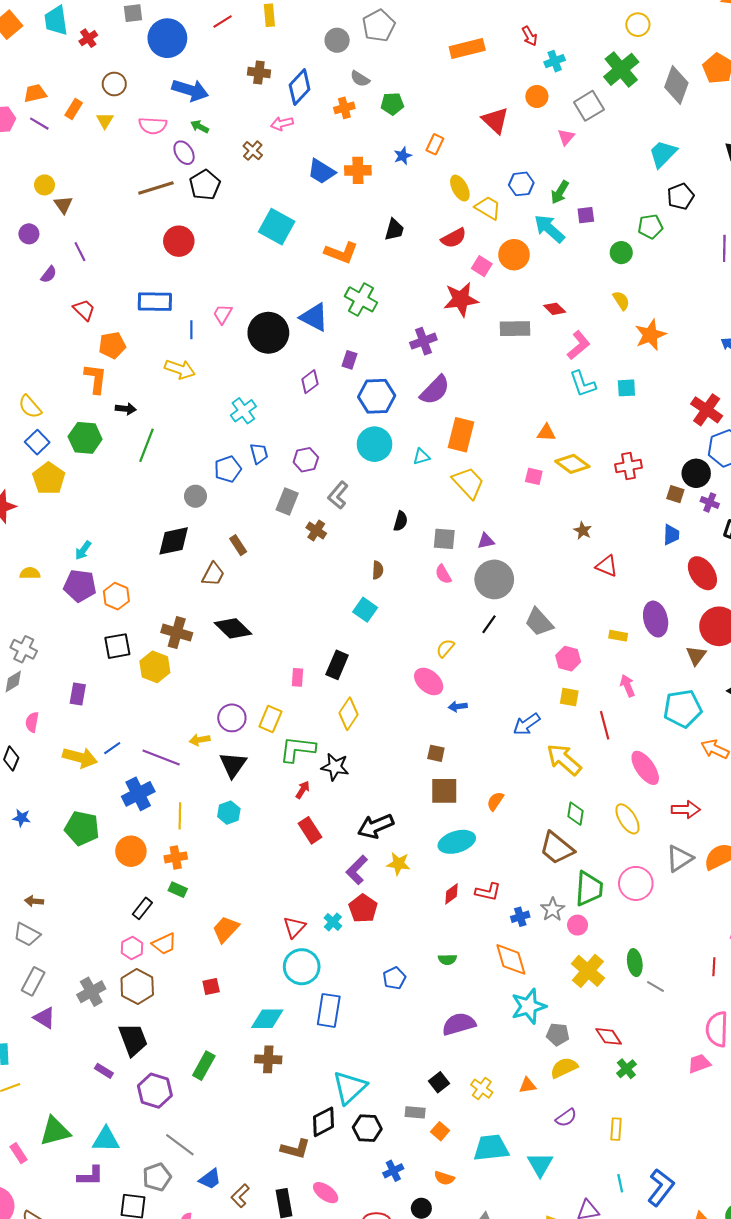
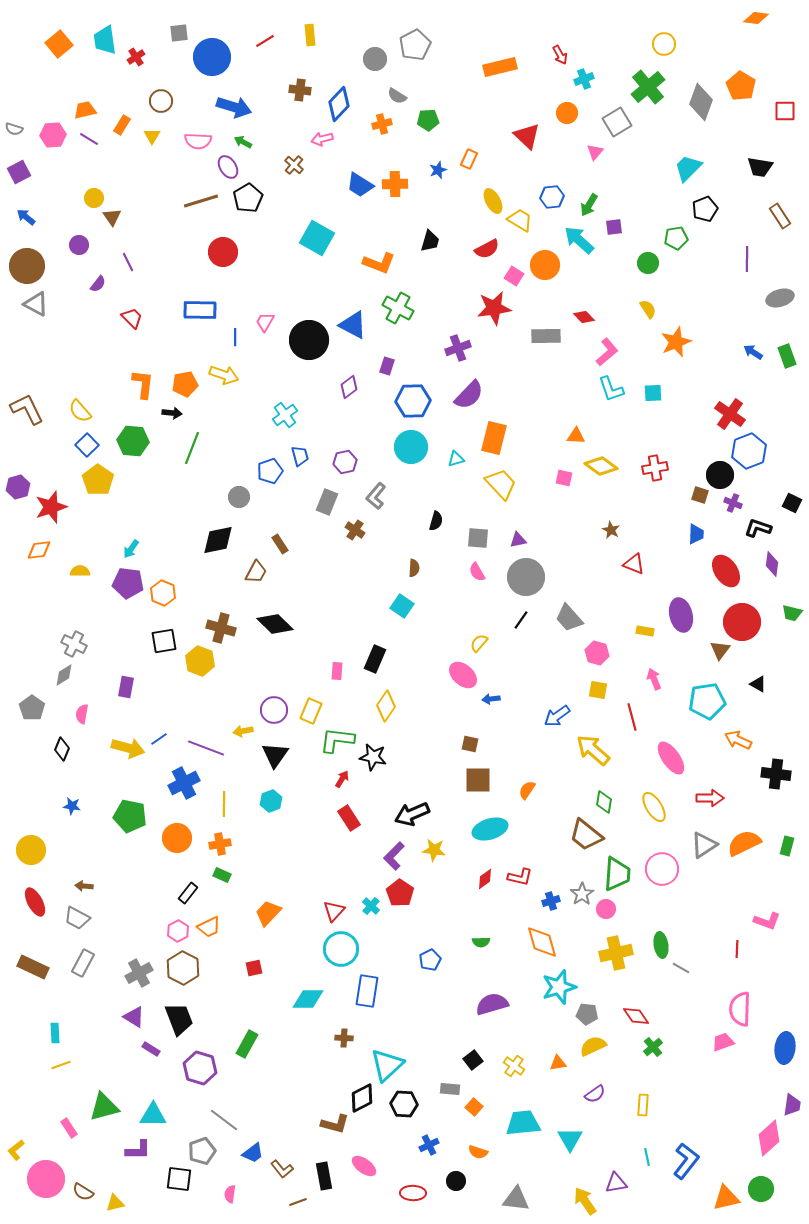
orange pentagon: (112, 345) -> (185, 384), moved
yellow cross: (588, 971) -> (616, 953), turned 36
purple triangle: (45, 1018) -> (134, 1017), moved
brown cross: (268, 1059) -> (344, 1038), moved, size x0.7
brown L-shape: (240, 1196) -> (282, 1169), turned -85

